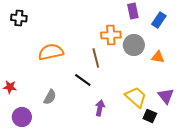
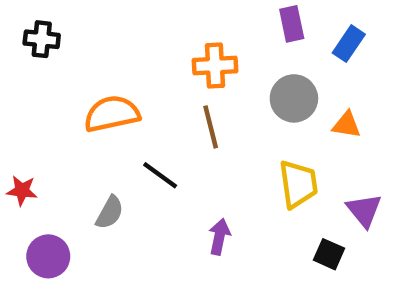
orange cross: (111, 35) -> (215, 66), moved
black line: (83, 80) -> (160, 175), moved
yellow trapezoid: (136, 97) -> (298, 184), moved, turned 40

